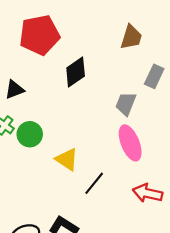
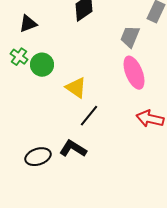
black line: (94, 183) -> (89, 116), moved

